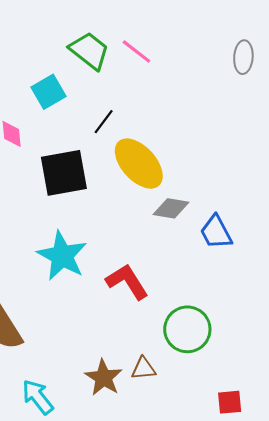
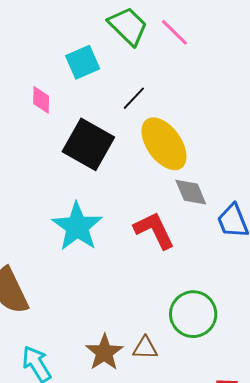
black square: (64, 173) -> (88, 144), turned 33
gray diamond: (171, 208) -> (191, 192), turned 51
red L-shape: (127, 282) -> (154, 230), moved

